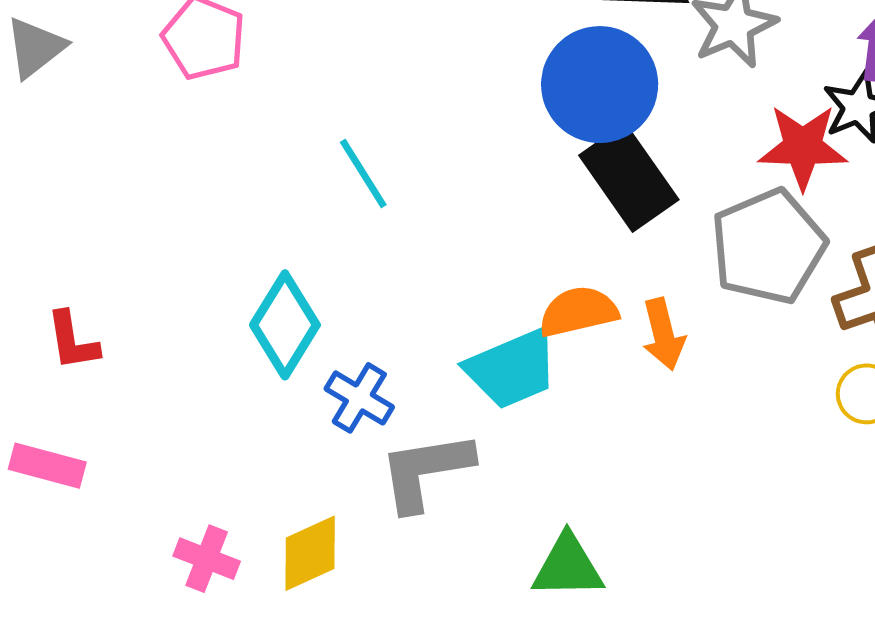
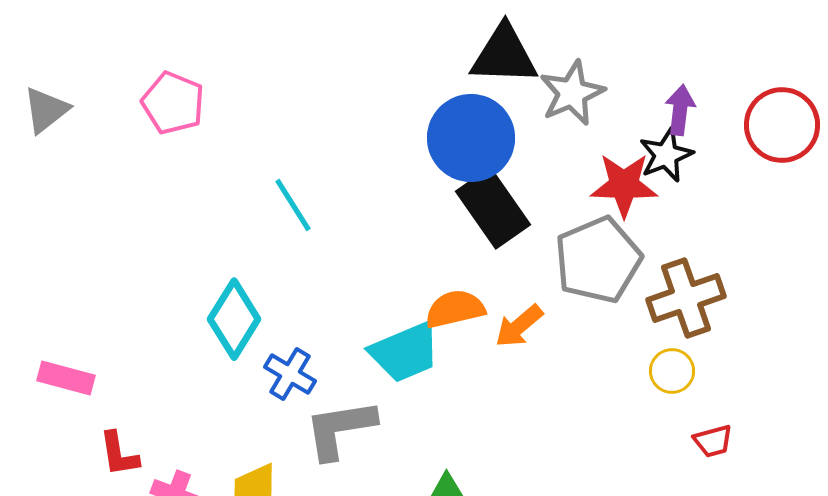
orange arrow: (663, 334) -> (519, 326), turned 64
red L-shape: (72, 341) -> (119, 454), moved
pink rectangle: (47, 466) -> (66, 378), moved

